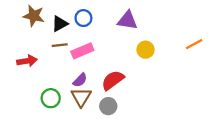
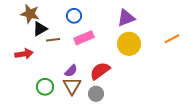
purple triangle: (127, 20) -> (126, 18), moved, turned -30
black triangle: (60, 24) -> (40, 29), moved
yellow circle: (146, 50) -> (129, 44), size x1.5
pink rectangle: (82, 51) -> (84, 38), moved

